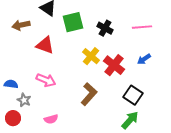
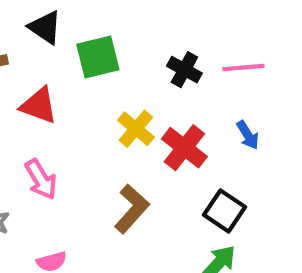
black cross: (105, 28) -> (184, 70), moved
blue arrow: (144, 59) -> (248, 135), turned -88
pink arrow: (46, 80) -> (41, 179), turned 36

